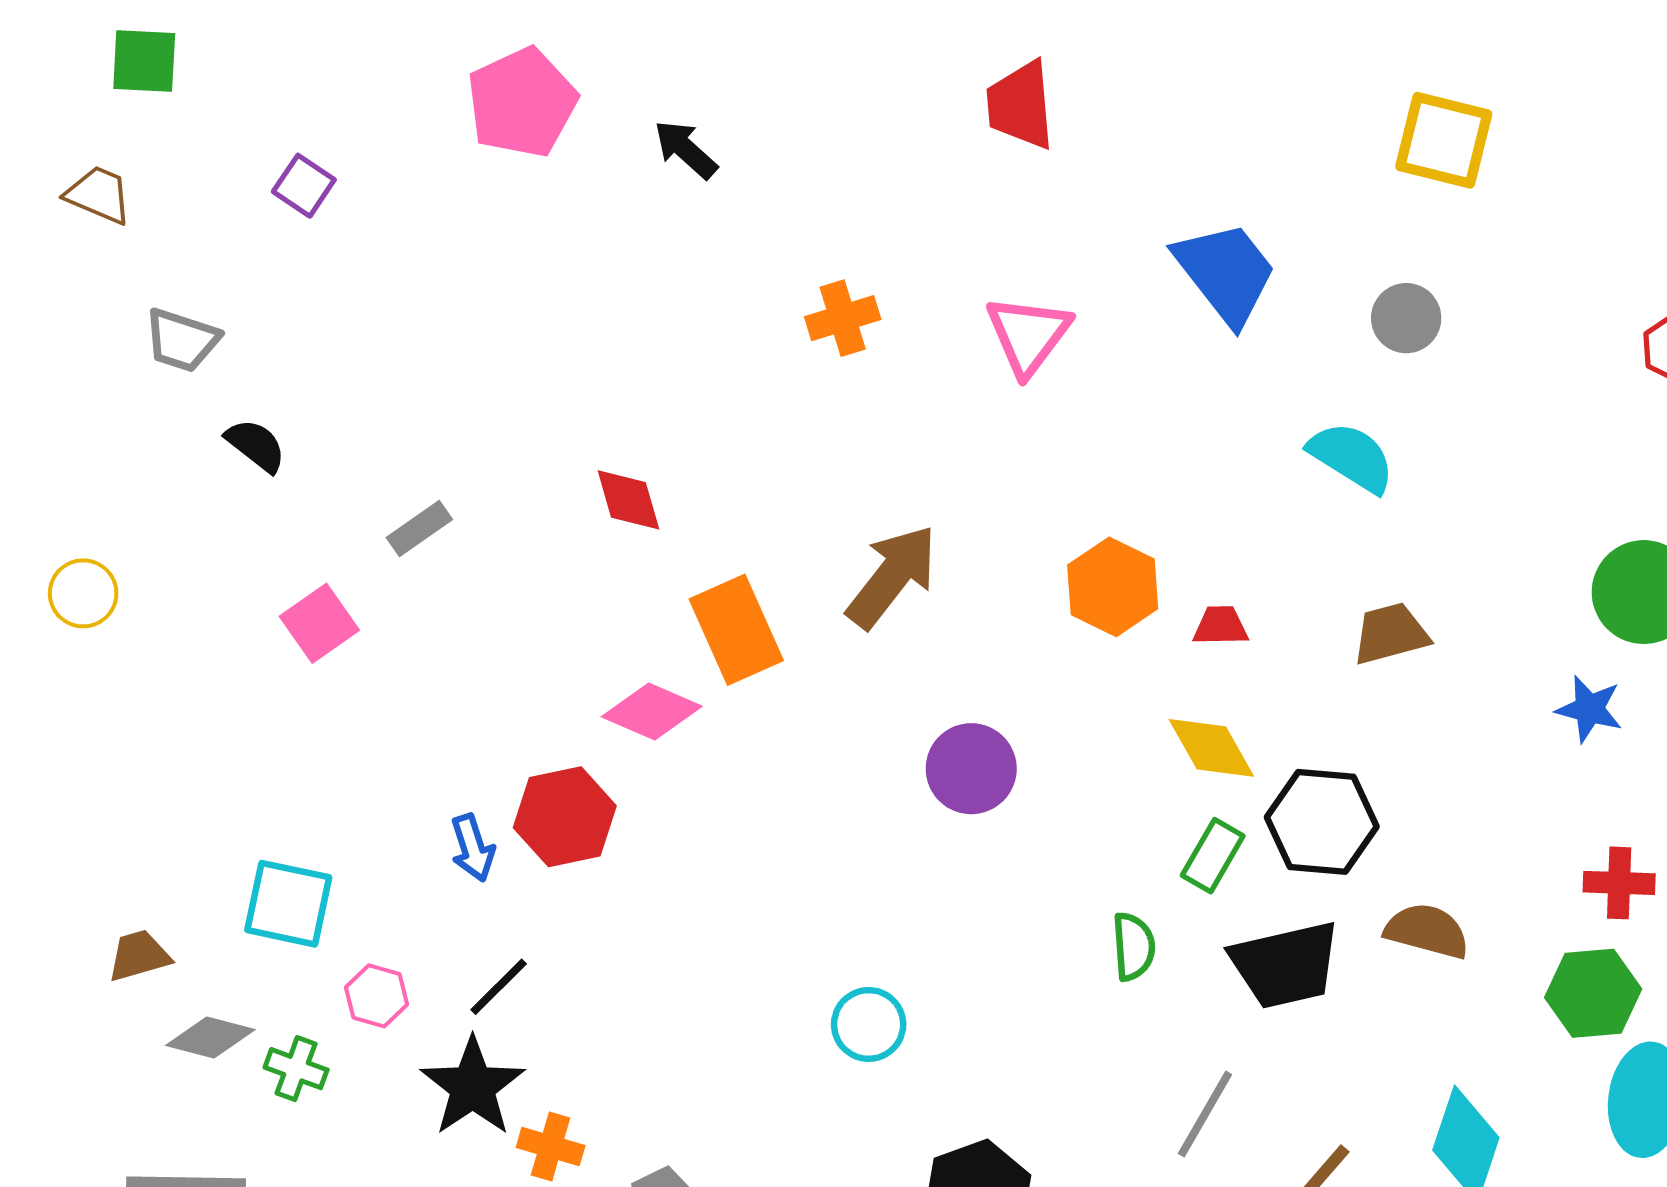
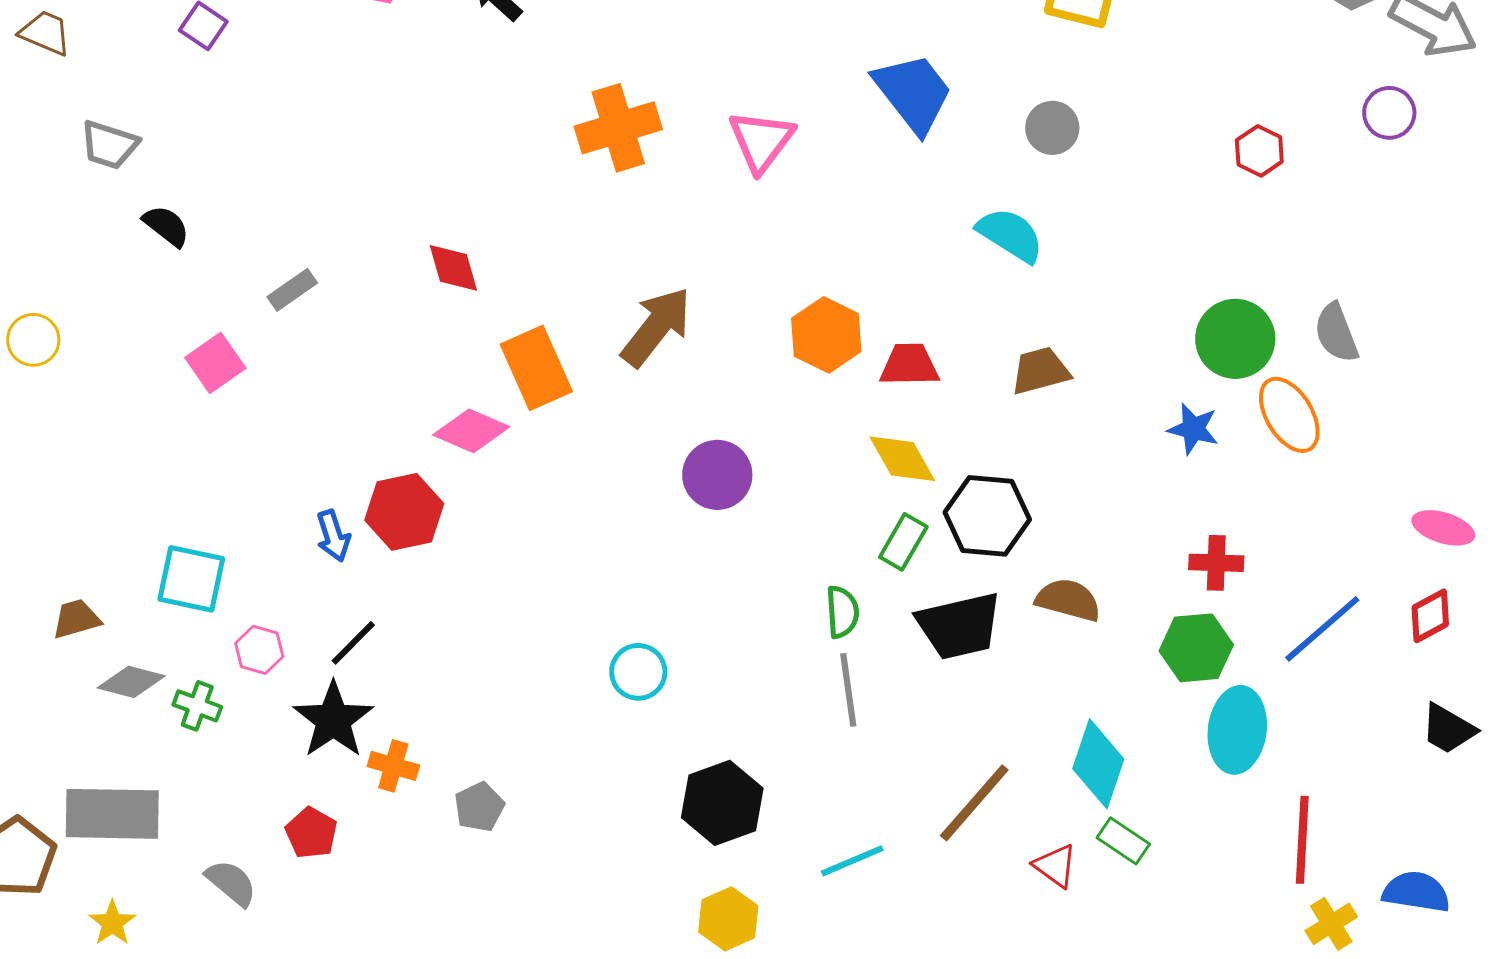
orange cross: (843, 318) -> (618, 128), size x1.5
red trapezoid: (1221, 626) -> (909, 365), size x1.4
gray line: (1205, 1114) -> (848, 690), moved, turned -38

